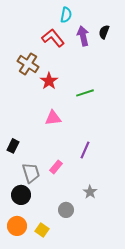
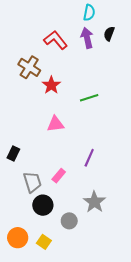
cyan semicircle: (66, 15) -> (89, 13), moved
gray star: (90, 192) -> (94, 202), size x1.5
black circle: (21, 195) -> (43, 205), moved

